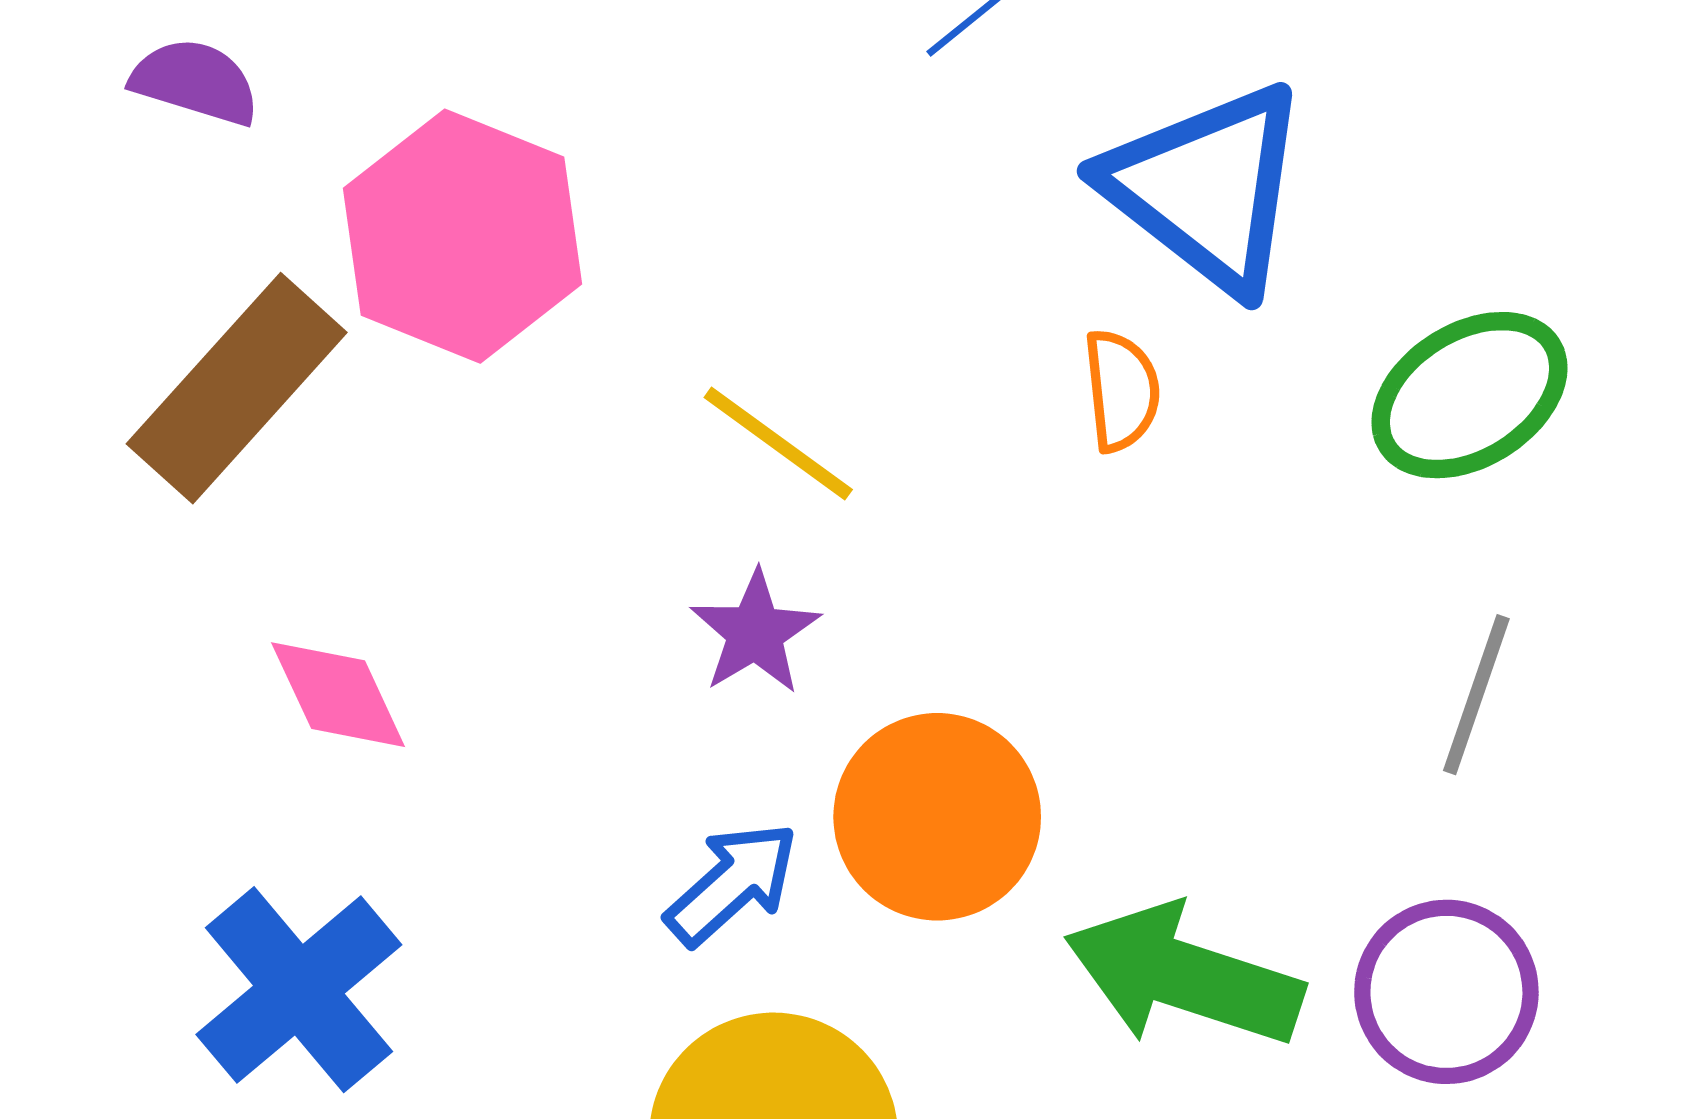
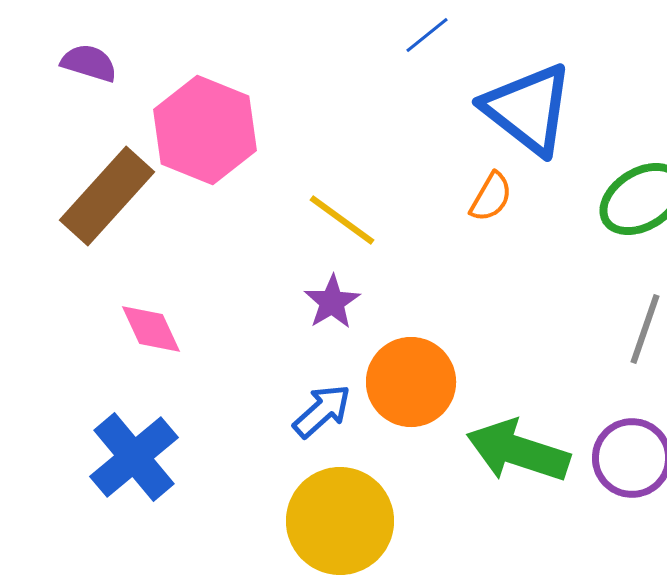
orange semicircle: (1122, 390) -> (491, 197), turned 36

